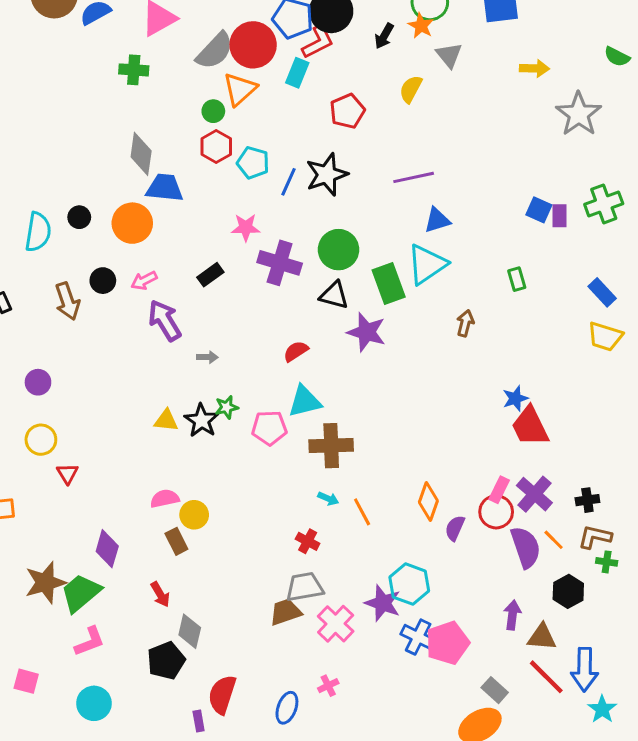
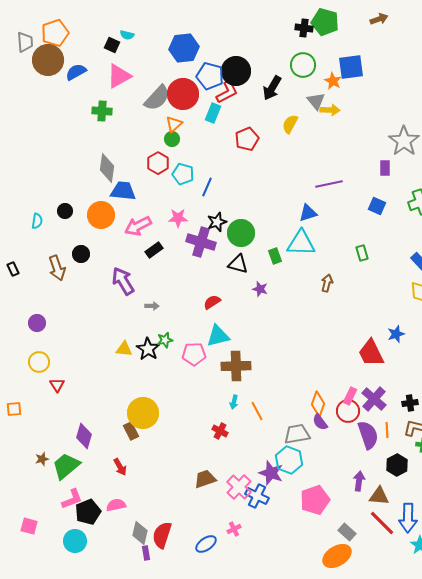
orange star: (421, 26) -> (333, 81), moved
black arrow: (384, 36) -> (272, 88), size x1.4
yellow arrow: (534, 68) -> (330, 110), moved
orange triangle: (240, 89) -> (174, 124), size x0.7
green circle: (213, 111) -> (172, 139), moved
black star: (327, 174) -> (217, 222), moved, size x0.7
purple line: (414, 177) -> (329, 184), moved
purple rectangle: (559, 216) -> (385, 168), moved
cyan semicircle: (38, 232) -> (37, 221), size x0.6
cyan triangle: (427, 264) -> (301, 243), turned 36
pink arrow: (144, 281) -> (138, 226), moved, size x1.5
green rectangle: (389, 283) -> (275, 256), size x0.6
purple star: (366, 332) -> (260, 289), size x0.6
blue star: (515, 398) -> (396, 334), moved
pink semicircle: (165, 499) -> (116, 505), moved
cyan arrow: (328, 499) -> (234, 402), turned 80
orange diamond: (428, 502) -> (318, 404), moved
yellow circle: (194, 515) -> (143, 413), size x1.6
purple semicircle: (455, 528) -> (320, 422), turned -60
orange line: (554, 540) -> (387, 430), turned 42
brown star: (45, 583) -> (42, 459), size x0.5
gray trapezoid: (305, 587) -> (297, 434), moved
gray diamond: (190, 631) -> (140, 533), moved
blue cross: (418, 637) -> (257, 496), moved
black pentagon: (166, 661) -> (88, 512), moved
blue ellipse: (287, 708) -> (206, 544), turned 35

